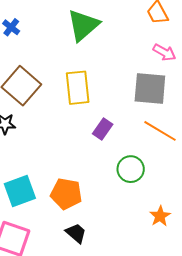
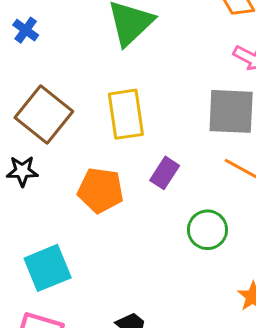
orange pentagon: (66, 194) -> (101, 190), moved

